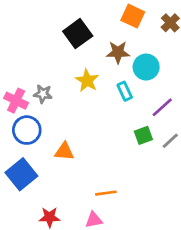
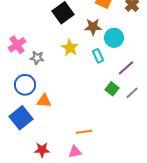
pink cross: (16, 101) -> (17, 45), moved, turned 30
green square: (143, 135) -> (112, 89), turned -32
orange triangle: (64, 152) -> (44, 101), moved

